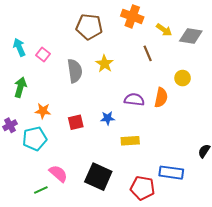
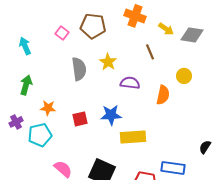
pink square: (43, 54) -> (62, 33), moved
purple semicircle: (134, 100) -> (130, 83), moved
blue star: (108, 118) -> (111, 115), size x1.5
yellow rectangle: (130, 141) -> (133, 137), size x1.4

